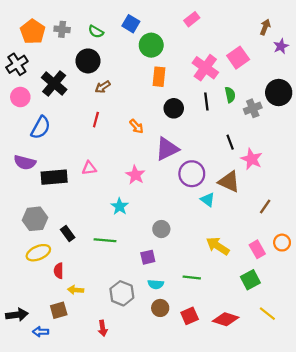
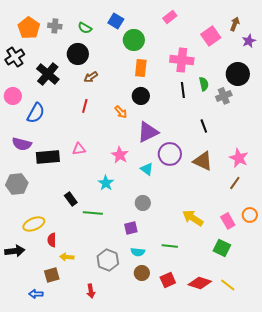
pink square: (238, 58) -> (211, 36), moved
pink cross: (205, 68) -> (182, 60), turned -30
black circle: (279, 93) -> (238, 74), moved
pink circle: (20, 97) -> (13, 96), moved
black circle: (174, 108) -> (141, 96), moved
pink star: (252, 159) -> (239, 158), moved
cyan triangle: (208, 200) -> (147, 169), moved
gray hexagon: (35, 219) -> (17, 184), moved
black rectangle: (68, 234) -> (71, 199), moved
green square: (250, 280) -> (222, 248), turned -36
yellow line: (267, 314) -> (228, 285), moved
black arrow: (17, 315) -> (15, 251), moved

